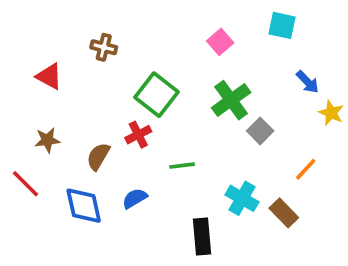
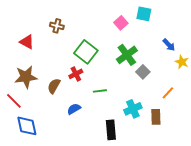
cyan square: (282, 25) -> (144, 14), moved
brown star: (47, 140) -> (26, 77), size x1.6
cyan cross: (242, 198) -> (133, 109), turned 36
blue diamond: (84, 206) -> (27, 126), moved
brown rectangle: (284, 213) -> (156, 117), turned 42

